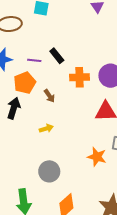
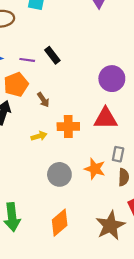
orange cross: (79, 77) -> (68, 127), moved
gray circle: (49, 171) -> (59, 174), moved

